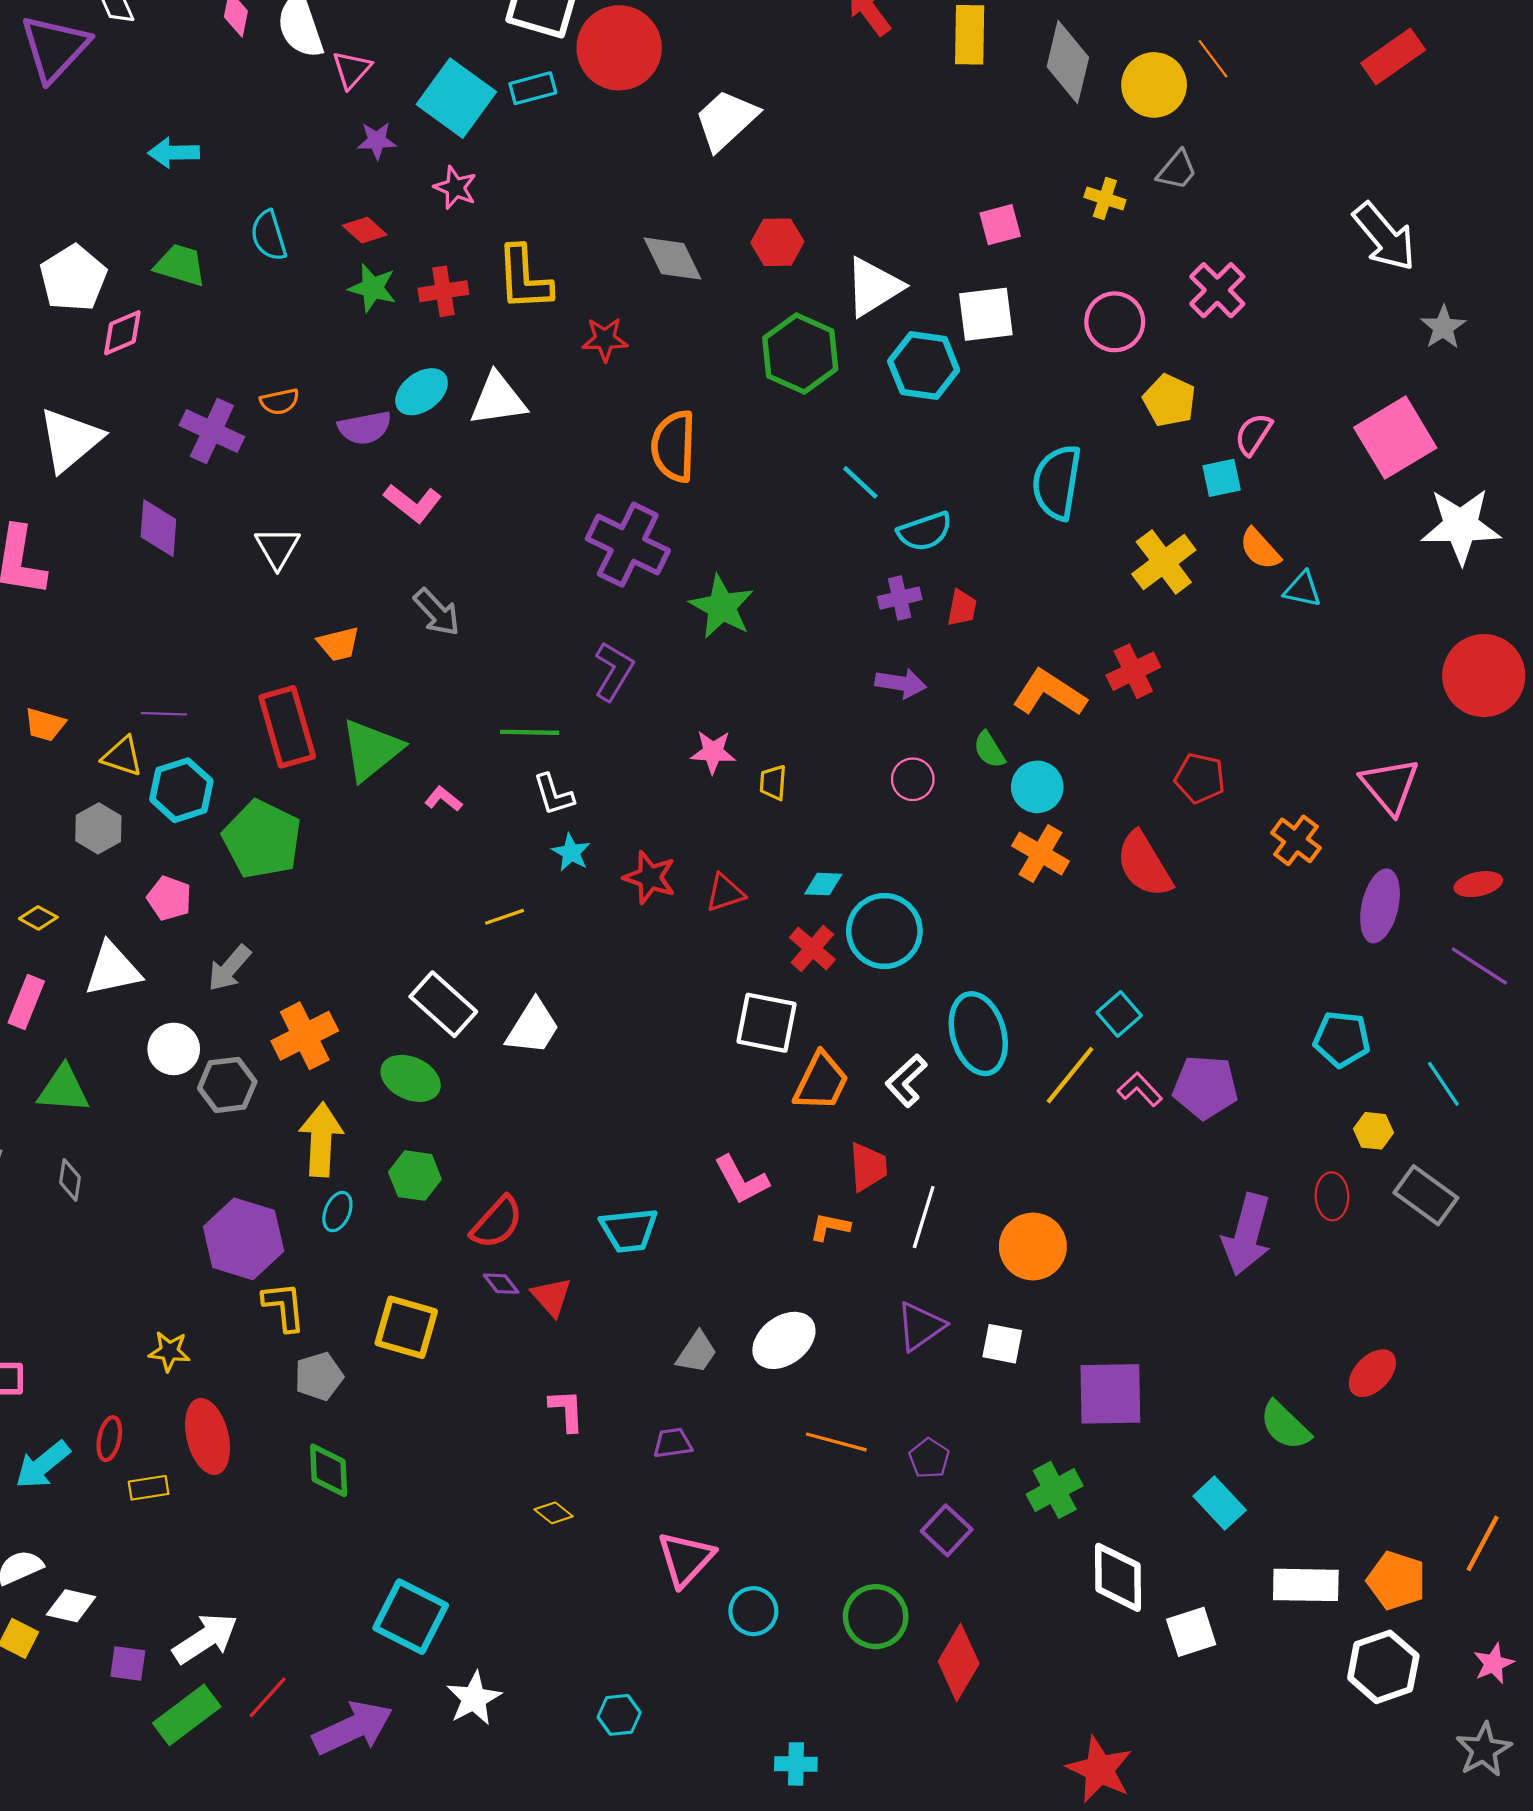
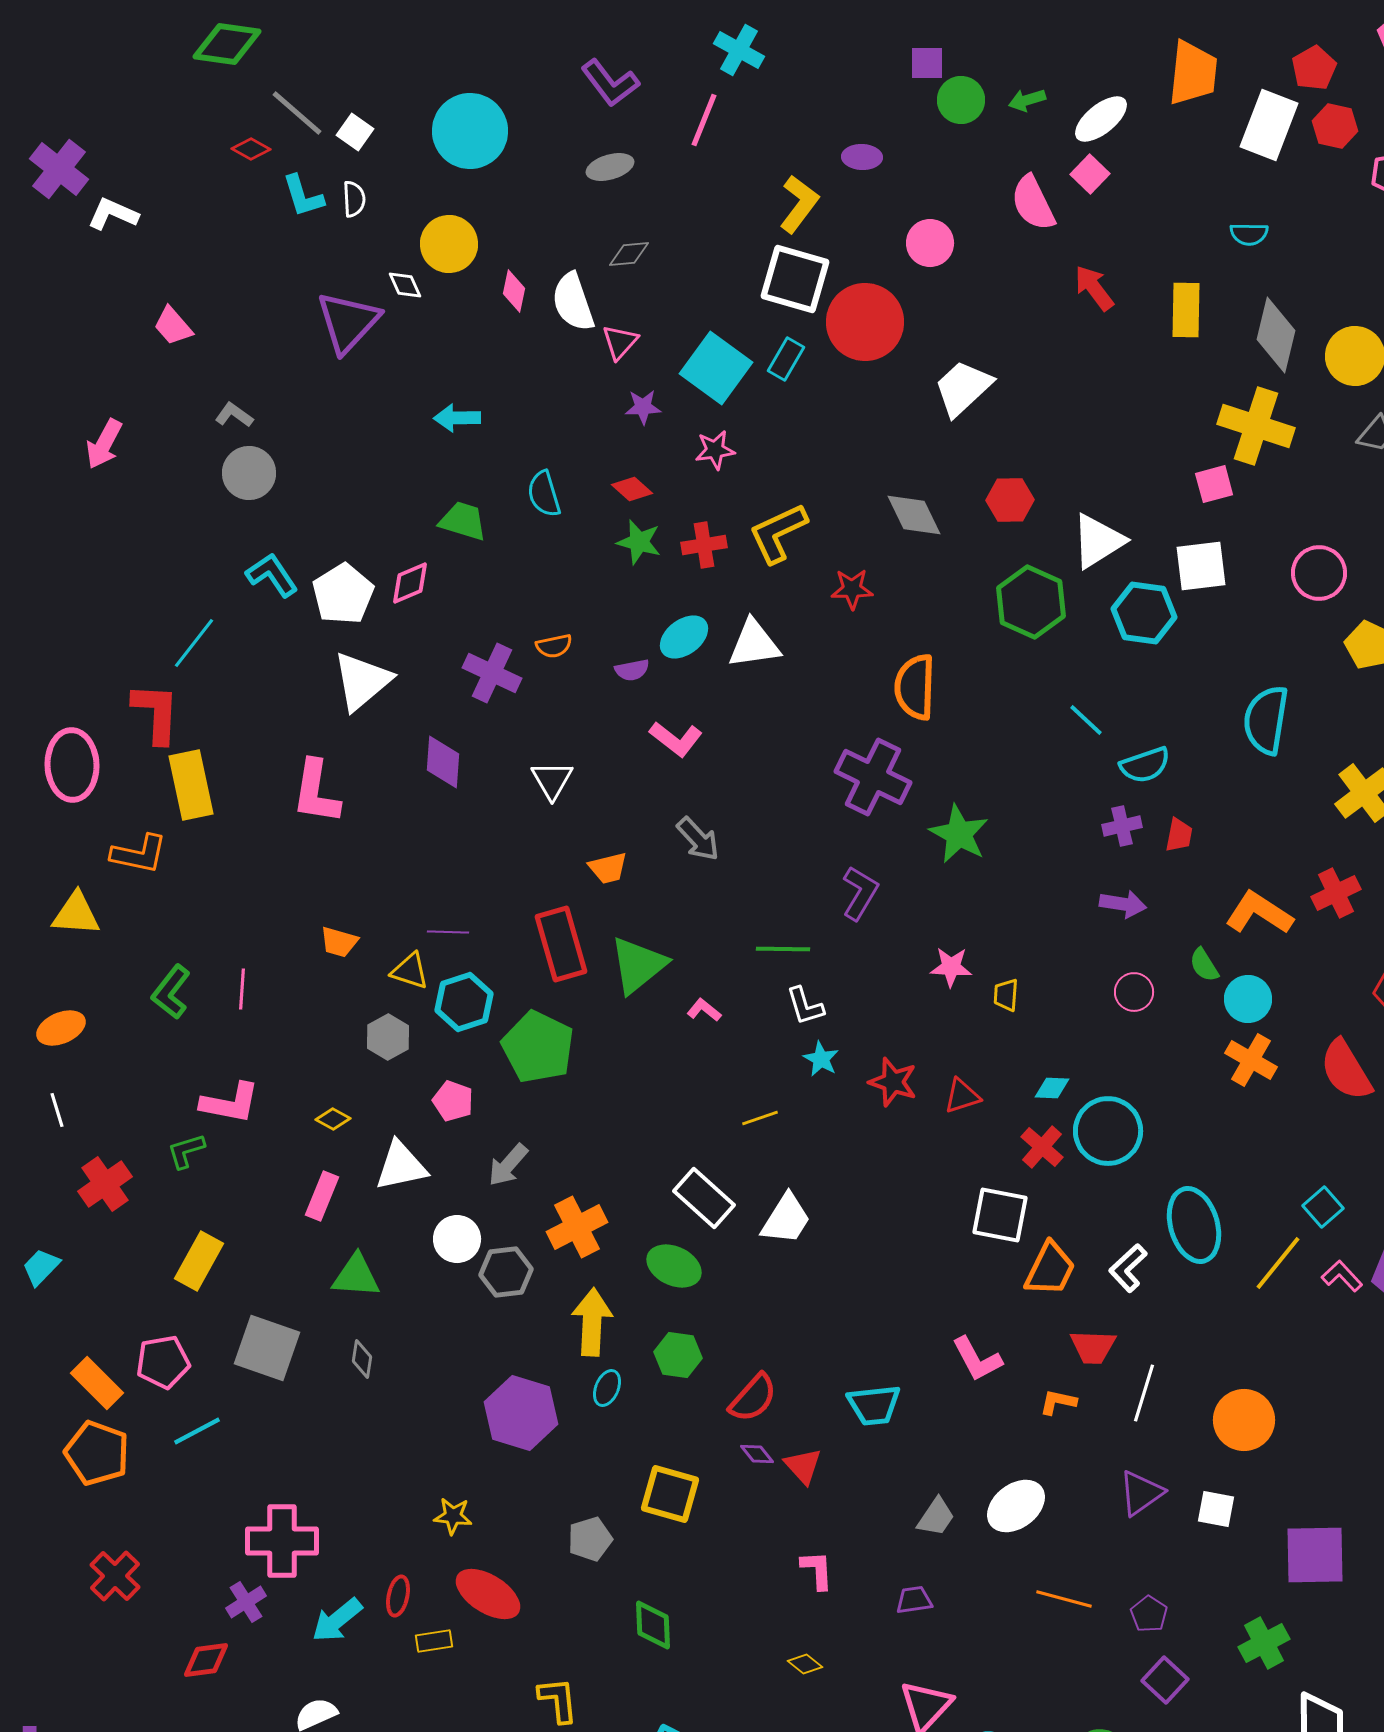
cyan rectangle: (533, 88) -> (786, 359), turned -45
pink star: (455, 188) -> (715, 450), turned -30
yellow cross: (1105, 198) -> (1256, 426), moved, size x2.0
white pentagon: (73, 278) -> (343, 594), moved
yellow L-shape: (524, 278) -> (778, 533), turned 68
purple semicircle: (365, 428) -> (632, 670), size x0.7
red trapezoid: (868, 1167) -> (1093, 1347), turned 96
yellow L-shape: (284, 1307) -> (558, 1700), moved
red ellipse: (208, 1436) -> (488, 1594), turned -44
green diamond: (329, 1470) -> (653, 1625), moved

